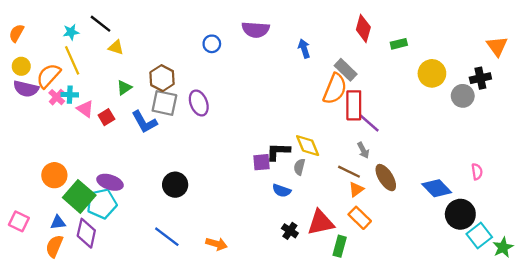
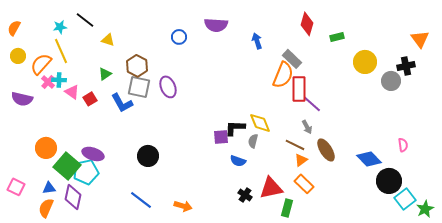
yellow triangle: (116, 47) -> (108, 40), moved
purple semicircle: (26, 89) -> (22, 99), moved

